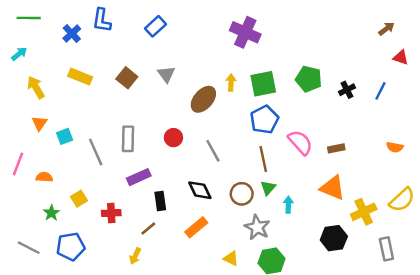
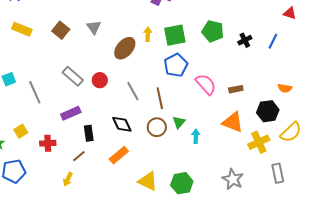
gray rectangle: (128, 139) -> (73, 76), moved, turned -50
brown line: (263, 159) -> (160, 98), moved
gray star: (257, 227) -> (233, 179), moved
black hexagon: (334, 238) -> (268, 111), moved
yellow triangle: (231, 258) -> (148, 181), size x1.5

